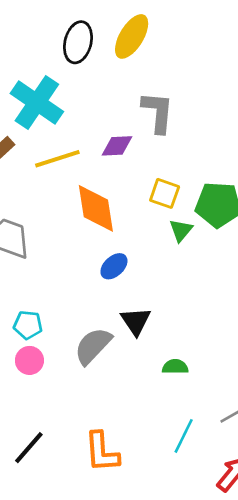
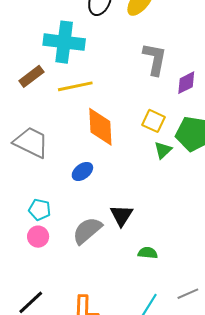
cyan cross: (37, 102) -> (64, 42), turned -33
purple diamond: (117, 146) -> (186, 83), moved, turned -30
blue ellipse: (114, 266) -> (82, 171), moved

